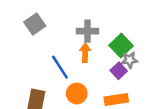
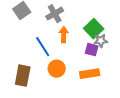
gray cross: (88, 31) -> (55, 14), moved, turned -30
purple square: (119, 71) -> (92, 50), turned -32

